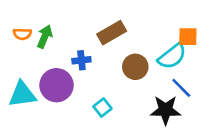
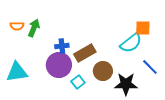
brown rectangle: (112, 33) -> (85, 53), moved
brown circle: (135, 67) -> (103, 71), moved
purple circle: (56, 85) -> (59, 65), moved
blue line: (181, 88) -> (150, 67), moved

